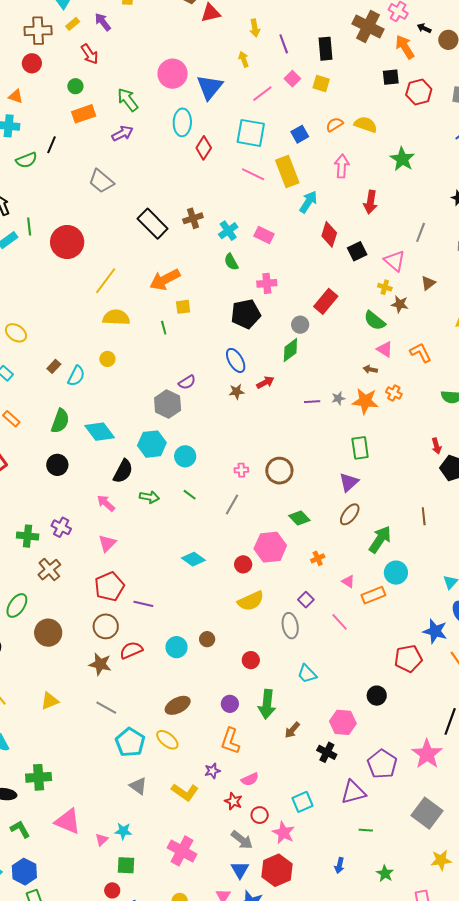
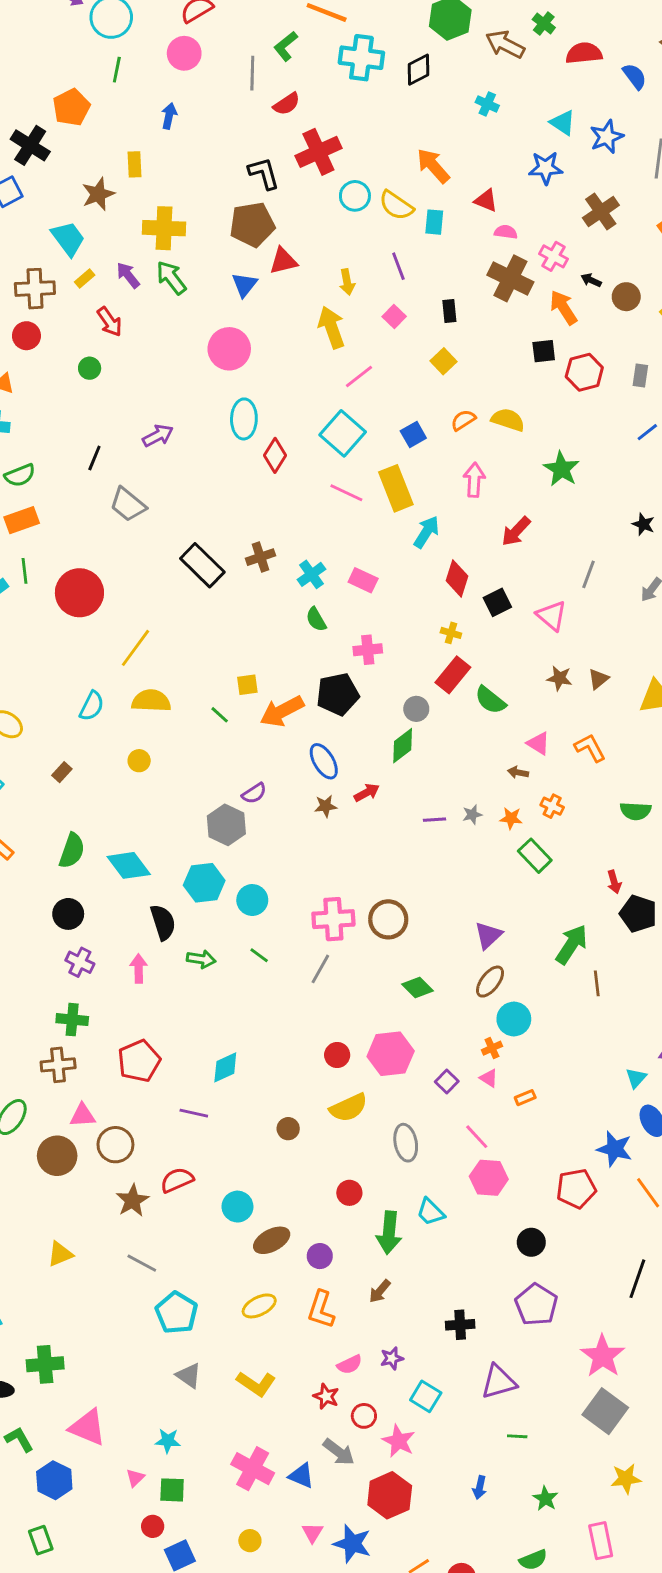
purple line: (284, 44) -> (398, 266), moved
black rectangle: (325, 49) -> (449, 311), size x0.7
yellow arrow: (244, 59) -> (331, 327), size x1.8
pink square: (292, 79) -> (394, 316), moved
yellow square: (321, 84) -> (444, 361), turned 30
blue triangle: (210, 87) -> (244, 285), moved, size x0.7
green arrow: (128, 100) -> (171, 278), moved
orange rectangle: (84, 114) -> (22, 520), moved
cyan square: (251, 133) -> (343, 433), turned 32
black line: (52, 145) -> (94, 458), moved
red arrow: (370, 202) -> (516, 531), turned 35
orange arrow: (165, 280) -> (282, 711), moved
brown triangle: (428, 283) -> (598, 679), moved
yellow cross: (385, 287) -> (451, 633), moved
green semicircle: (375, 321) -> (490, 700), moved
green line: (164, 328) -> (220, 715), turned -32
cyan semicircle: (76, 376) -> (92, 706), moved
orange star: (365, 401) -> (511, 818), size x0.6
green rectangle: (360, 448) -> (535, 856), moved, turned -35
pink cross: (241, 470) -> (333, 919), size x2.0
black semicircle: (123, 471) -> (163, 922), turned -45
pink arrow: (106, 503) -> (139, 969), turned 48
purple cross: (61, 527) -> (80, 962), moved
green cross: (28, 536) -> (72, 1020), moved
green arrow: (380, 539) -> (572, 944), moved
pink triangle: (107, 543) -> (83, 1115), moved, turned 42
pink hexagon: (270, 547) -> (391, 1054), moved
orange cross: (318, 558) -> (492, 1048), moved
cyan diamond: (193, 559) -> (225, 1067), moved, turned -60
brown cross: (49, 570) -> (58, 1065), turned 35
cyan circle: (396, 573) -> (514, 1019), moved
red pentagon: (109, 587) -> (139, 1061), moved
orange rectangle: (373, 595) -> (525, 1098), size x0.6
purple square: (306, 600) -> (447, 1082), moved
brown circle: (106, 626) -> (115, 1145), moved
brown circle: (207, 639) -> (288, 1129), moved
cyan circle: (177, 647) -> (237, 1207), moved
brown star: (100, 664) -> (132, 1201), turned 30
green arrow: (267, 704) -> (389, 1233), moved
brown ellipse: (178, 705) -> (272, 1240), moved
pink hexagon: (343, 722) -> (489, 1178), moved
brown arrow: (292, 730) -> (380, 1291), moved
yellow ellipse: (167, 740) -> (259, 1306), moved, turned -65
black cross: (327, 752) -> (460, 1325), turned -30
pink star: (427, 754) -> (603, 1356), moved
purple pentagon: (382, 764) -> (536, 1305), moved
purple star: (212, 771) -> (392, 1358), moved
cyan square: (303, 802) -> (426, 1396), turned -35
pink triangle: (102, 840) -> (135, 1478), moved
blue triangle: (240, 870) -> (301, 1476), moved, turned -36
blue hexagon: (24, 872) -> (54, 1480), moved

